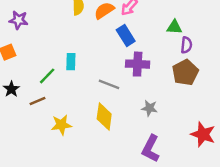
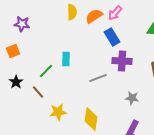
gray line: (109, 84) -> (98, 78), turned -42
brown line: (38, 101) -> (38, 92), turned 72
yellow diamond: (104, 116) -> (91, 119), moved

